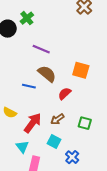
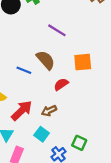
purple line: (41, 49) -> (57, 30), moved
orange square: (81, 70) -> (83, 62), turned -30
green square: (85, 123) -> (79, 143), moved

